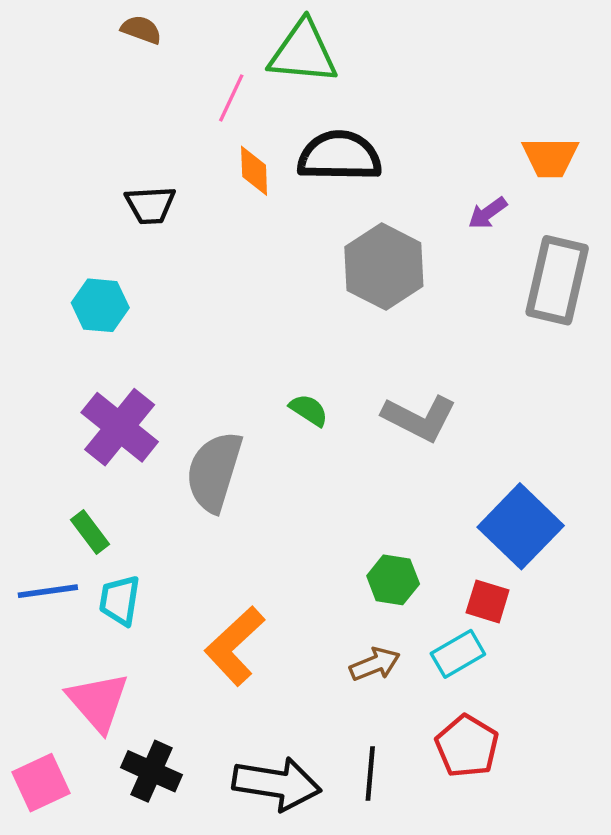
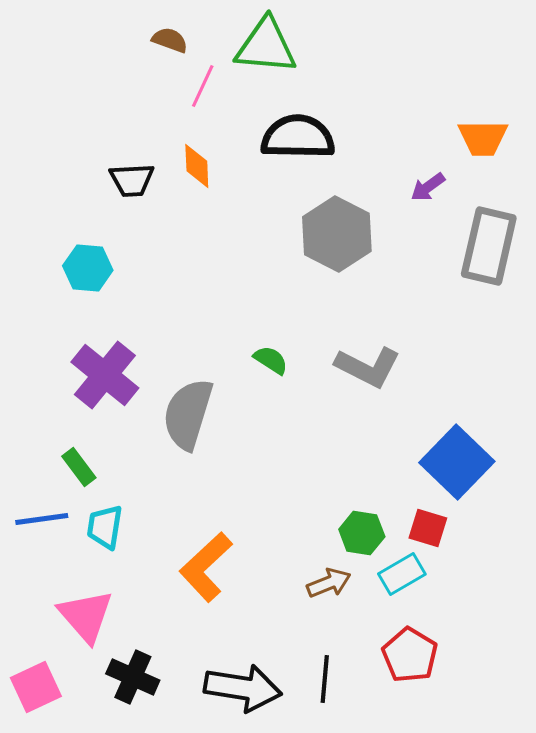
brown semicircle: (141, 30) -> (170, 40), moved
orange diamond: (254, 171) -> (197, 166), moved
green hexagon: (393, 580) -> (362, 533), moved

